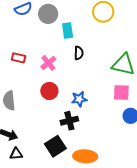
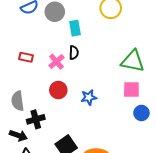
black semicircle: (79, 53) -> (74, 53), moved
black cross: (69, 121) -> (36, 119), moved

